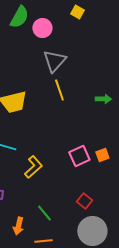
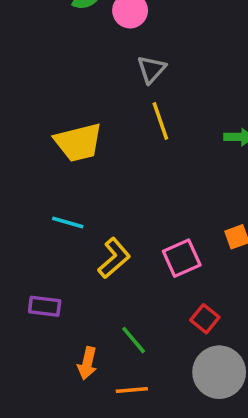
gray triangle: (54, 61) -> (151, 69), size x0.7
pink square: (79, 156) -> (182, 258), moved

